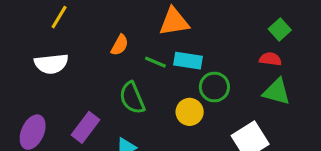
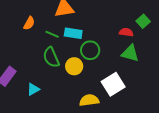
green square: (280, 30) -> (143, 21), moved
green semicircle: (132, 98) -> (51, 57), moved

